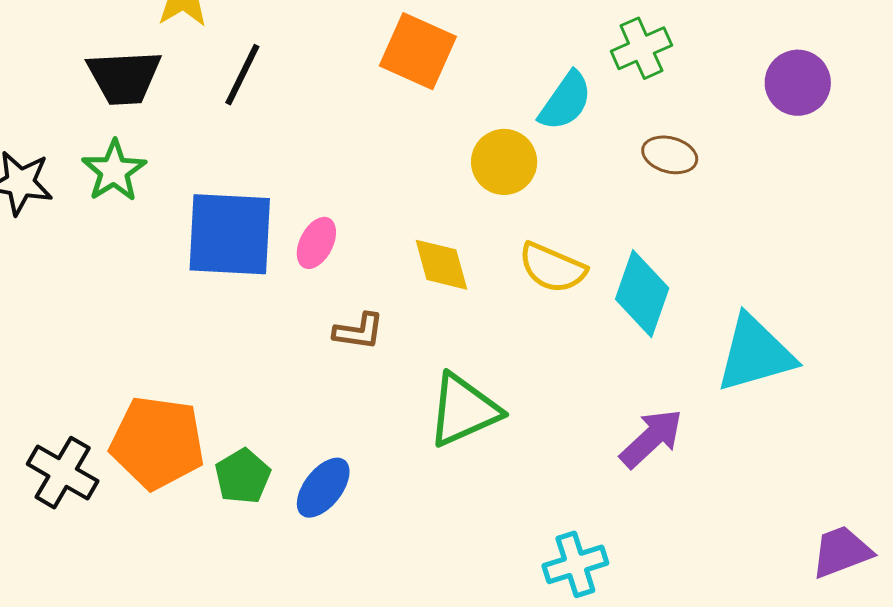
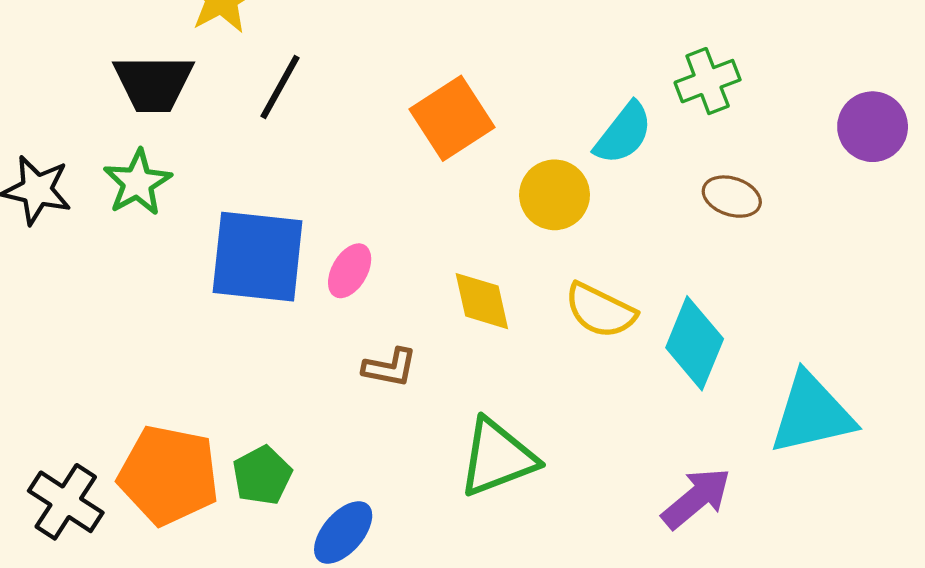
orange square: (418, 51) -> (452, 118), moved, turned 30
green pentagon: (243, 476) -> (262, 475), moved

